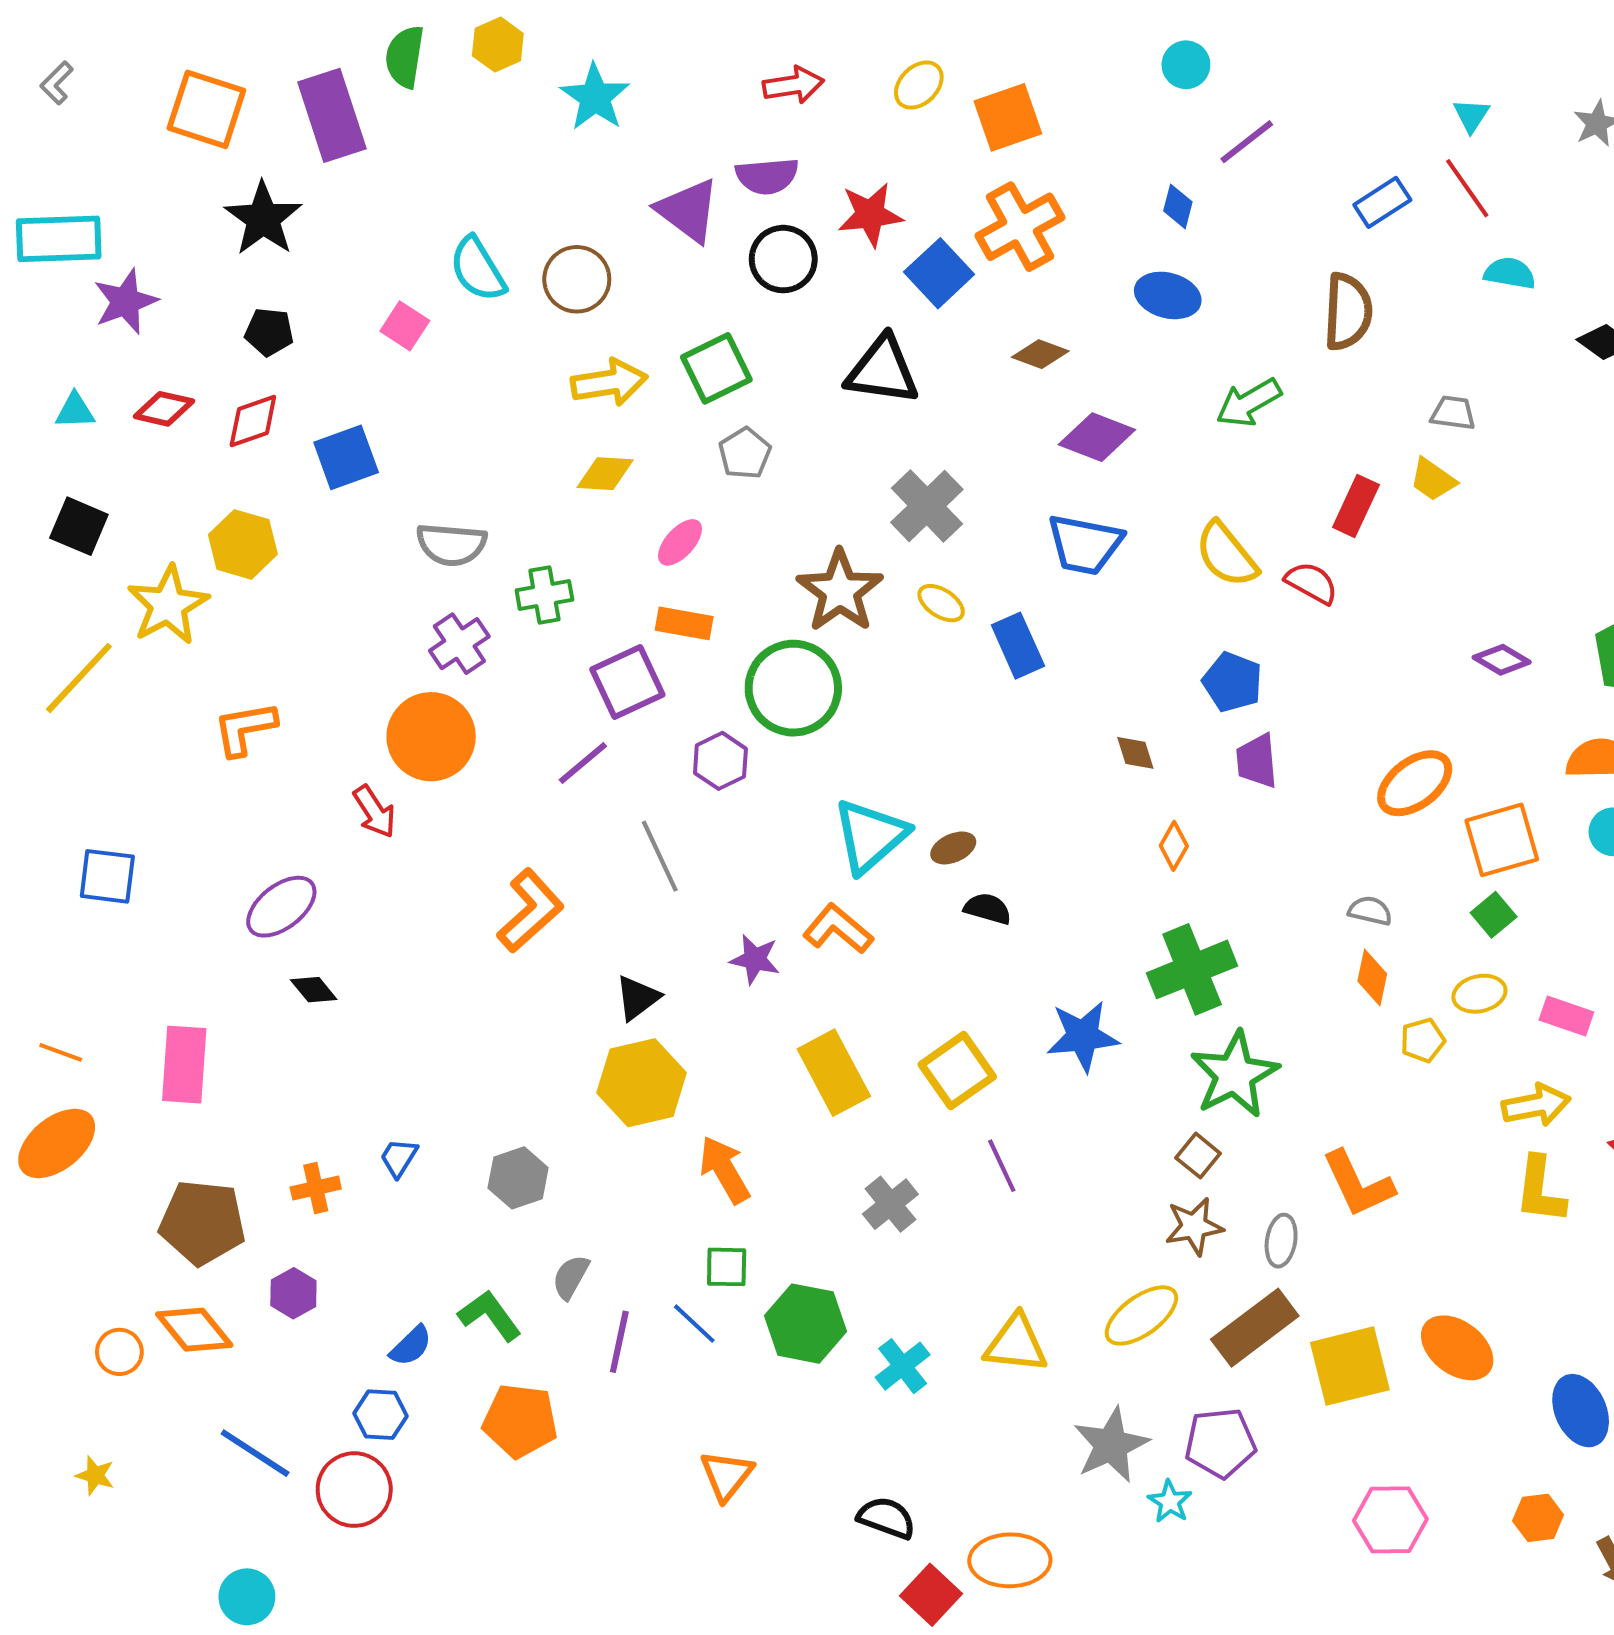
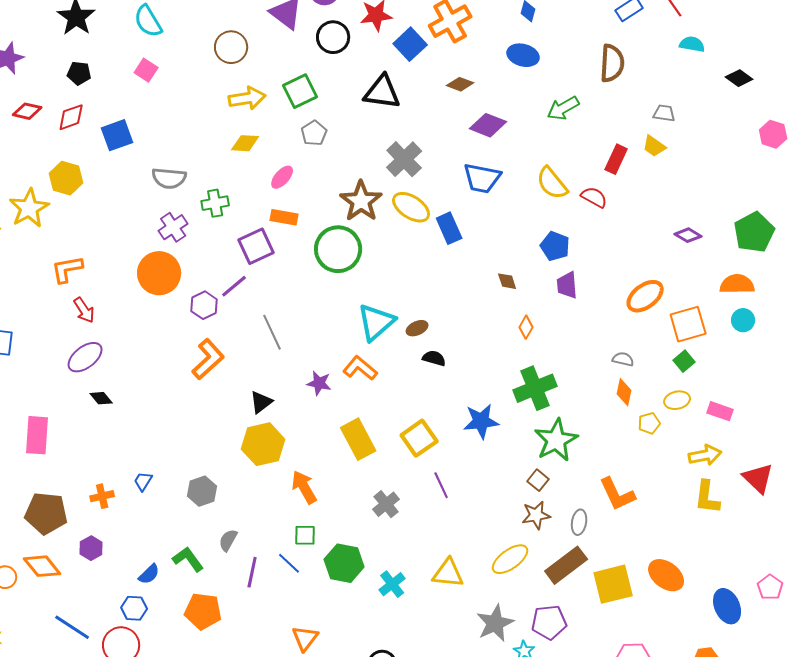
cyan semicircle: (478, 269) -> (148, 21), moved
yellow ellipse: (941, 603) -> (411, 207), size x1.6
purple hexagon: (720, 761) -> (204, 305), moved
red arrow: (374, 812) -> (84, 310), moved

